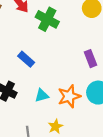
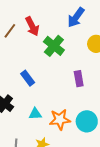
purple rectangle: (91, 59) -> (79, 79), moved

